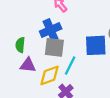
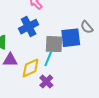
gray square: (54, 47) -> (54, 44), moved

